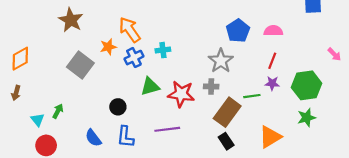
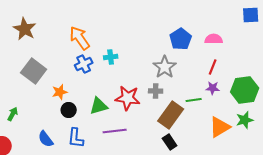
orange star: (108, 47) -> (60, 92), moved
green triangle: (150, 86) -> (99, 106), moved
orange triangle: (270, 137) -> (220, 127), moved

